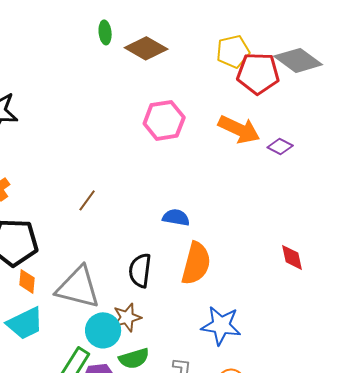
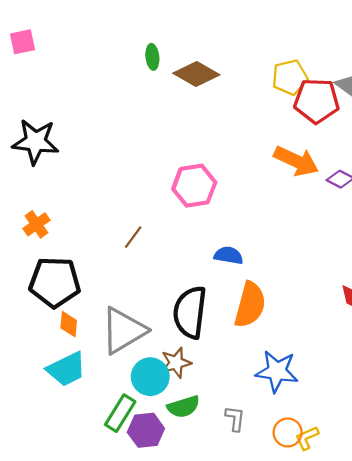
pink hexagon: (164, 120) -> (194, 186), moved
black semicircle: (140, 270) -> (190, 312), size x1.4
gray triangle: (78, 287) -> (123, 331), turned -45

